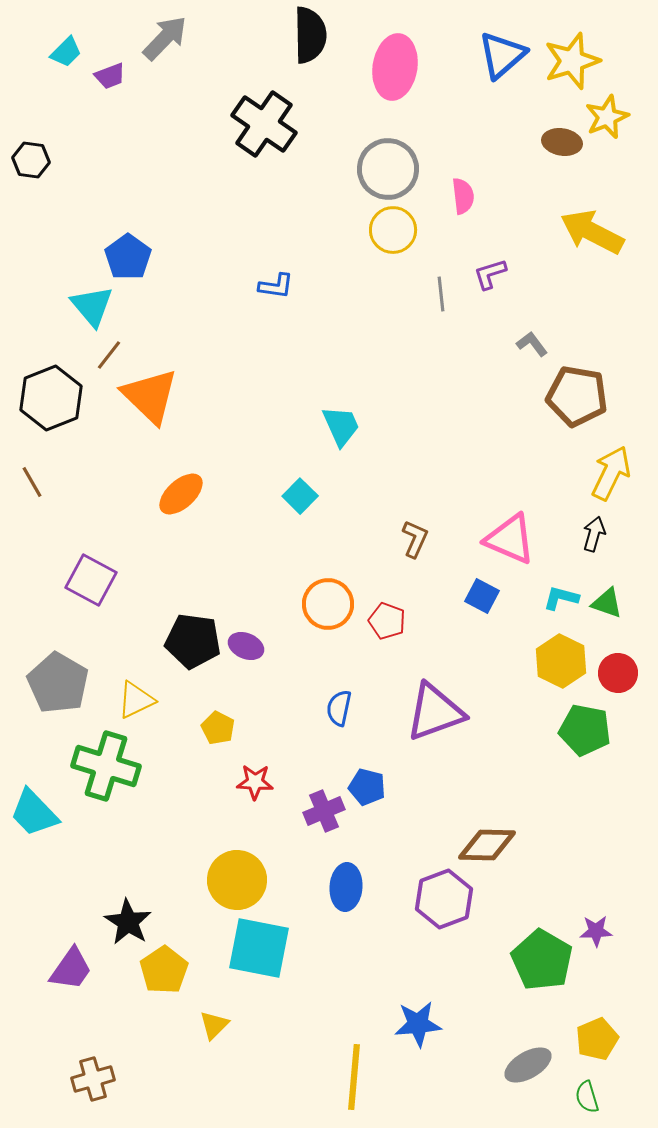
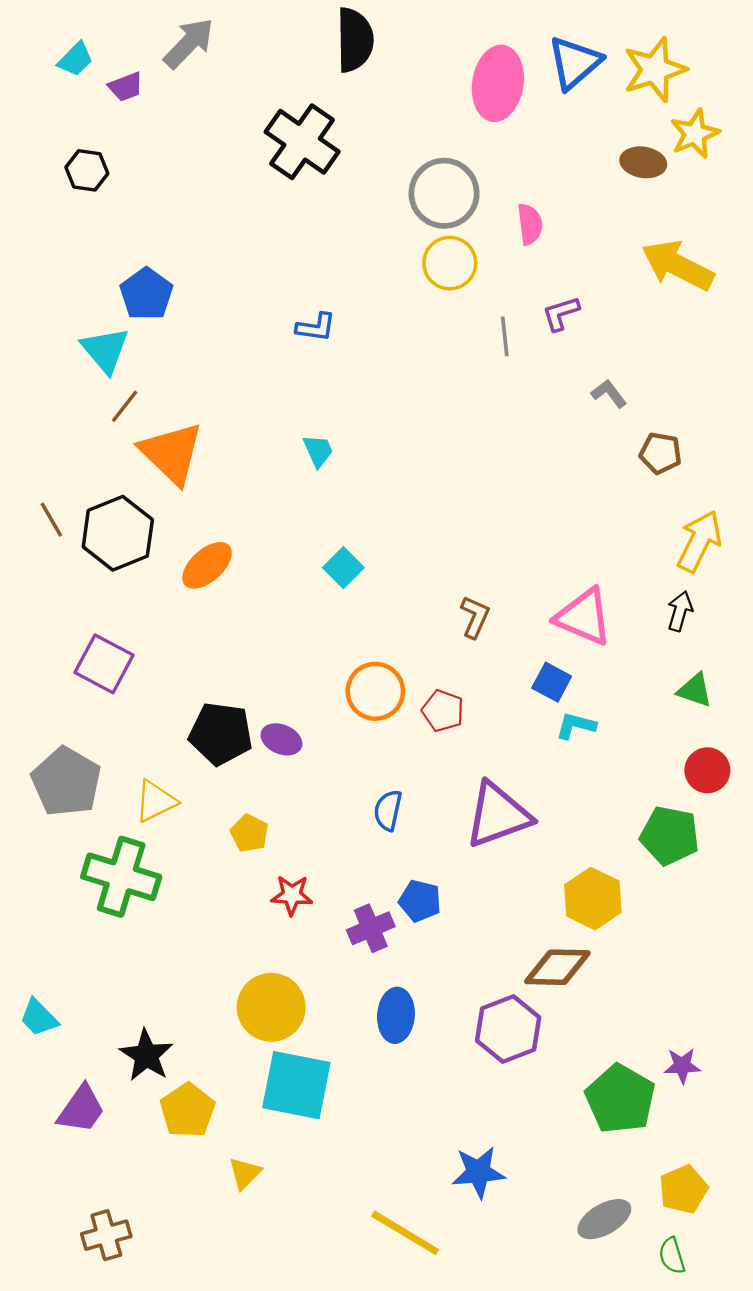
pink ellipse: (395, 67) -> (498, 83), moved
black hexagon: (31, 160) -> (87, 170), moved
brown pentagon: (577, 396) -> (660, 453), size x0.6
black hexagon: (51, 398) -> (118, 533), moved
cyan trapezoid: (341, 426) -> (318, 451), moved, size x0.7
brown line: (32, 482) -> (51, 520), moved
cyan L-shape: (561, 598) -> (576, 726), moved
yellow hexagon: (561, 661) -> (593, 899), moved
cyan trapezoid: (34, 813) -> (39, 1018), moved, size x0.7
yellow line: (354, 1077) -> (405, 1233), turned -64

